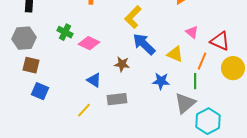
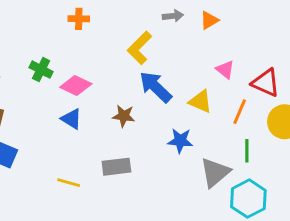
blue triangle: (94, 80) -> (71, 119), moved
green line: (195, 81) -> (247, 151), moved
yellow line: (84, 110) -> (69, 183), turned 63

